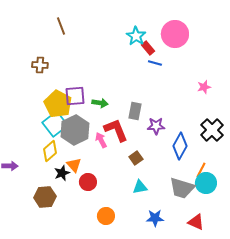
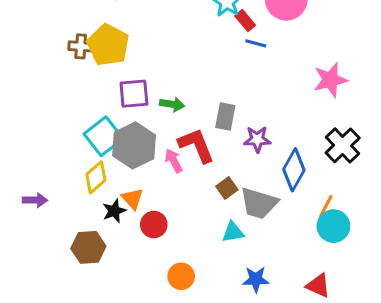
pink star: (204, 87) -> (330, 80), size x1.6
yellow pentagon: (58, 104) -> (108, 45), moved
gray trapezoid: (182, 188) -> (259, 203), moved

